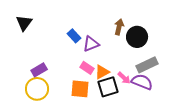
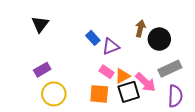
purple rectangle: (39, 70) -> (42, 70), moved
pink arrow: (124, 78) -> (146, 82), size x1.5
purple semicircle: (142, 82) -> (175, 96), moved, turned 70

